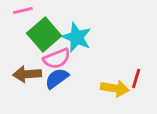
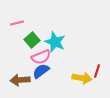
green square: (44, 34) -> (32, 40), size x0.7
brown arrow: (27, 74) -> (20, 80), moved

